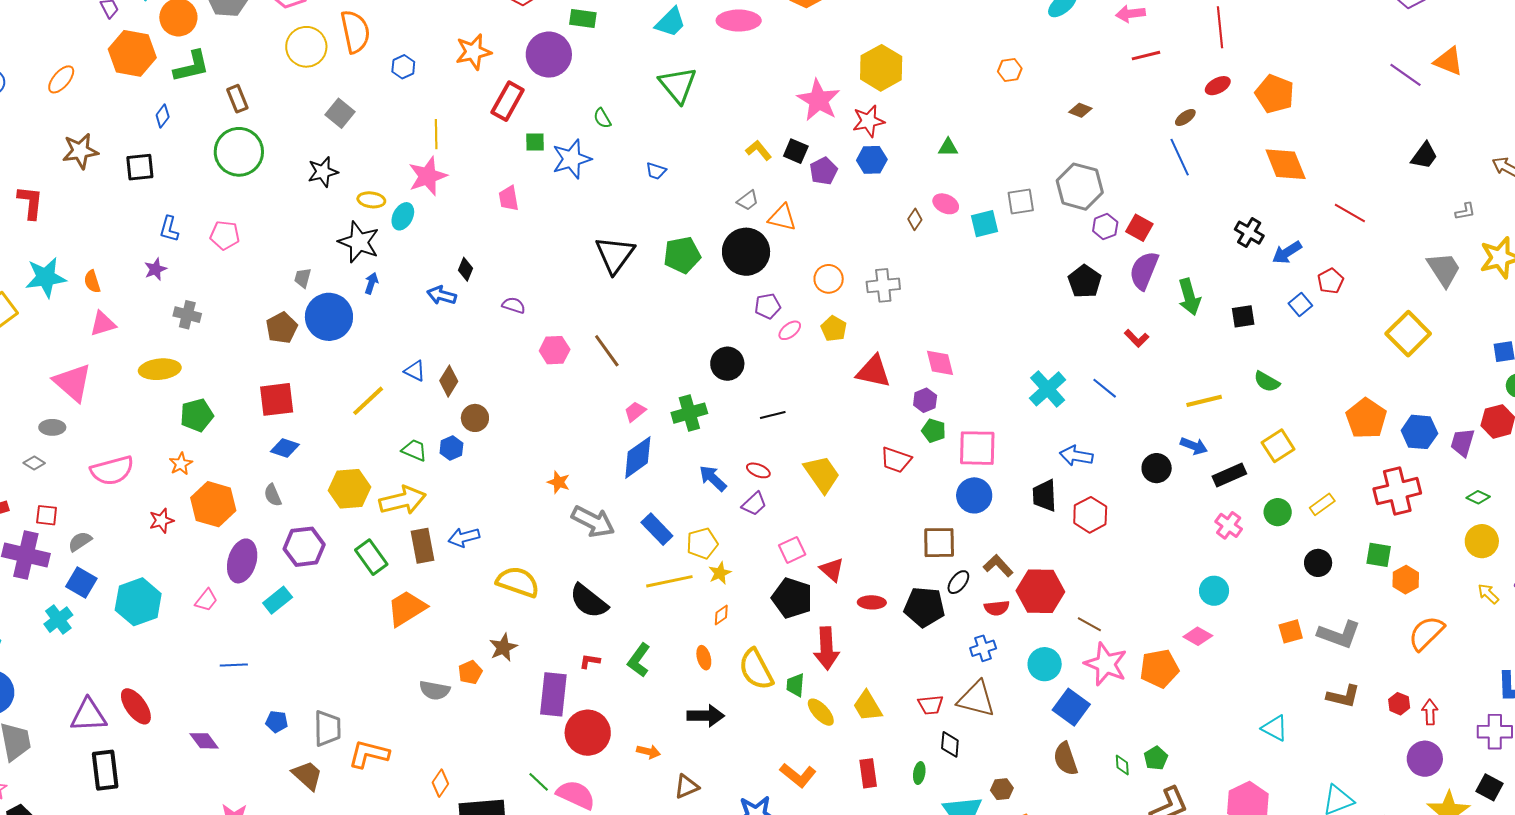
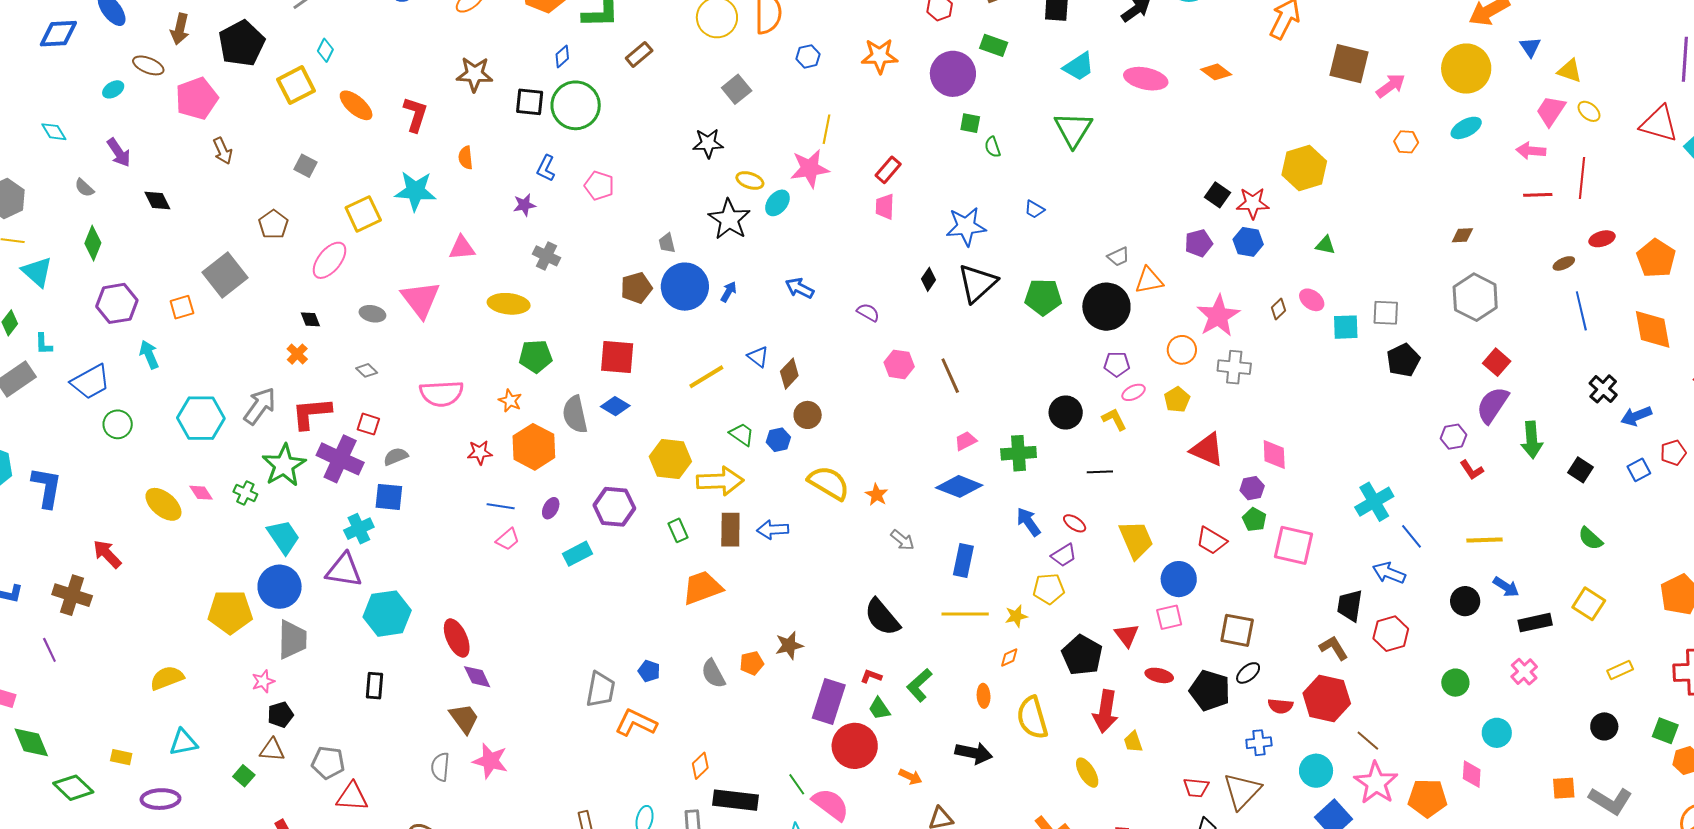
red line: (1220, 27) -> (1582, 178), moved
yellow hexagon: (881, 68) -> (1304, 168), moved
orange hexagon: (1010, 70) -> (1406, 142), moved
brown rectangle: (237, 99) -> (639, 54), turned 60
pink star: (819, 100) -> (1218, 316), moved
red rectangle: (508, 101) -> (888, 170), moved, size x0.7
brown diamond: (1080, 110) -> (1462, 235), turned -35
green square: (535, 142) -> (970, 123), moved
yellow L-shape: (759, 150) -> (1114, 419), moved
black square: (796, 151) -> (1217, 195), moved
green circle: (239, 152) -> (576, 105), moved
blue line: (1180, 157) -> (1581, 311), moved
blue star: (572, 159) -> (966, 226), moved
gray hexagon: (1080, 187) -> (1475, 297), moved
orange triangle: (782, 218) -> (1149, 280), turned -36
purple hexagon: (1105, 227) -> (1454, 437), moved
black diamond: (465, 269) -> (928, 279), moved
gray trapezoid: (303, 278) -> (667, 243), turned -40
black pentagon: (1085, 281) -> (1403, 360), moved
orange semicircle: (92, 282) -> (466, 158), moved
blue arrow: (371, 283) -> (729, 292), moved
black square: (1243, 316) -> (1580, 470), turned 30
blue line: (1105, 388) -> (1411, 536), moved
yellow line: (1204, 401) -> (1485, 540), moved
gray ellipse: (52, 427) -> (372, 314), moved
yellow square: (1278, 446) -> (1589, 604), turned -36
blue diamond: (638, 457) -> (959, 486), turned 45
orange star: (181, 464) -> (510, 401), turned -30
gray semicircle: (273, 495) -> (575, 414), moved, size x1.6
blue circle: (974, 495) -> (1179, 579), moved
green circle: (1278, 512) -> (1455, 683), moved
gray arrow: (593, 521) -> (902, 540), size x0.6
blue rectangle: (657, 529) -> (963, 560), turned 44
yellow pentagon: (702, 543) -> (1049, 589), moved
pink square: (792, 550) -> (1169, 617), moved
green rectangle: (371, 557) -> (678, 530), size x0.7
purple ellipse: (242, 561) -> (551, 508), size x0.5
brown L-shape: (998, 566) -> (1334, 648), moved
blue square: (81, 582) -> (389, 497), turned -36
yellow semicircle: (518, 582) -> (829, 483), moved
cyan hexagon: (138, 602) -> (387, 614), moved
pink diamond: (1198, 636) -> (1472, 774), turned 52
blue line: (234, 665) -> (501, 506), moved
green trapezoid: (795, 685) -> (879, 709), moved, turned -50
gray semicircle: (435, 690) -> (713, 674), turned 40
brown triangle: (976, 699) -> (1242, 791), turned 48
red ellipse: (136, 706) -> (457, 638), moved
yellow trapezoid: (867, 706) -> (1133, 742), moved, size x0.7
purple triangle: (88, 715) -> (344, 570), moved
blue pentagon: (277, 722) -> (649, 671), moved
black rectangle: (105, 770) -> (374, 686), size x0.7
brown trapezoid: (307, 775) -> (464, 718), moved

